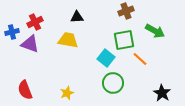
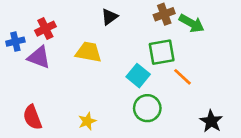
black triangle: (77, 17) -> (109, 17), moved, turned -32
green arrow: (155, 31) -> (192, 23), moved

